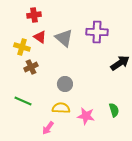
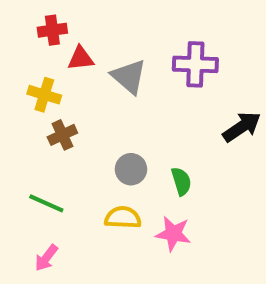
red cross: (34, 15) -> (52, 30), moved
red triangle: (40, 37) -> (81, 58), moved, turned -40
green semicircle: (114, 110) -> (181, 181), moved
pink arrow: (48, 128) -> (46, 258), moved

